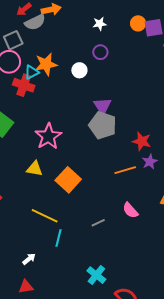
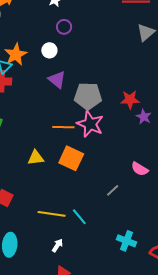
purple triangle: (102, 106) -> (57, 80), moved
pink star: (48, 136) -> (90, 124), moved
orange line: (125, 170) -> (63, 127), moved, turned 35
yellow line: (45, 216) -> (52, 214), moved
cyan line: (58, 238) -> (79, 217), turned -36

